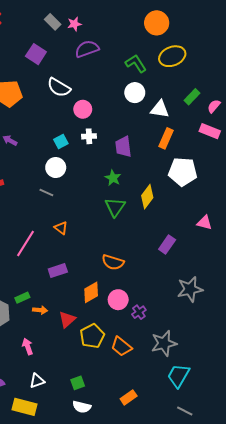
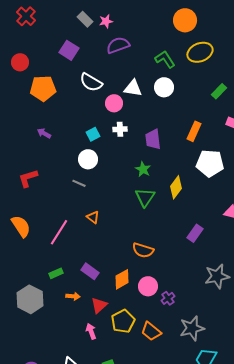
white triangle: (160, 109) -> (133, 88), moved
purple rectangle: (58, 271) -> (90, 271), moved, turned 54
green rectangle: (22, 298) -> (56, 273), moved
pink arrow: (28, 346) -> (91, 331), moved

